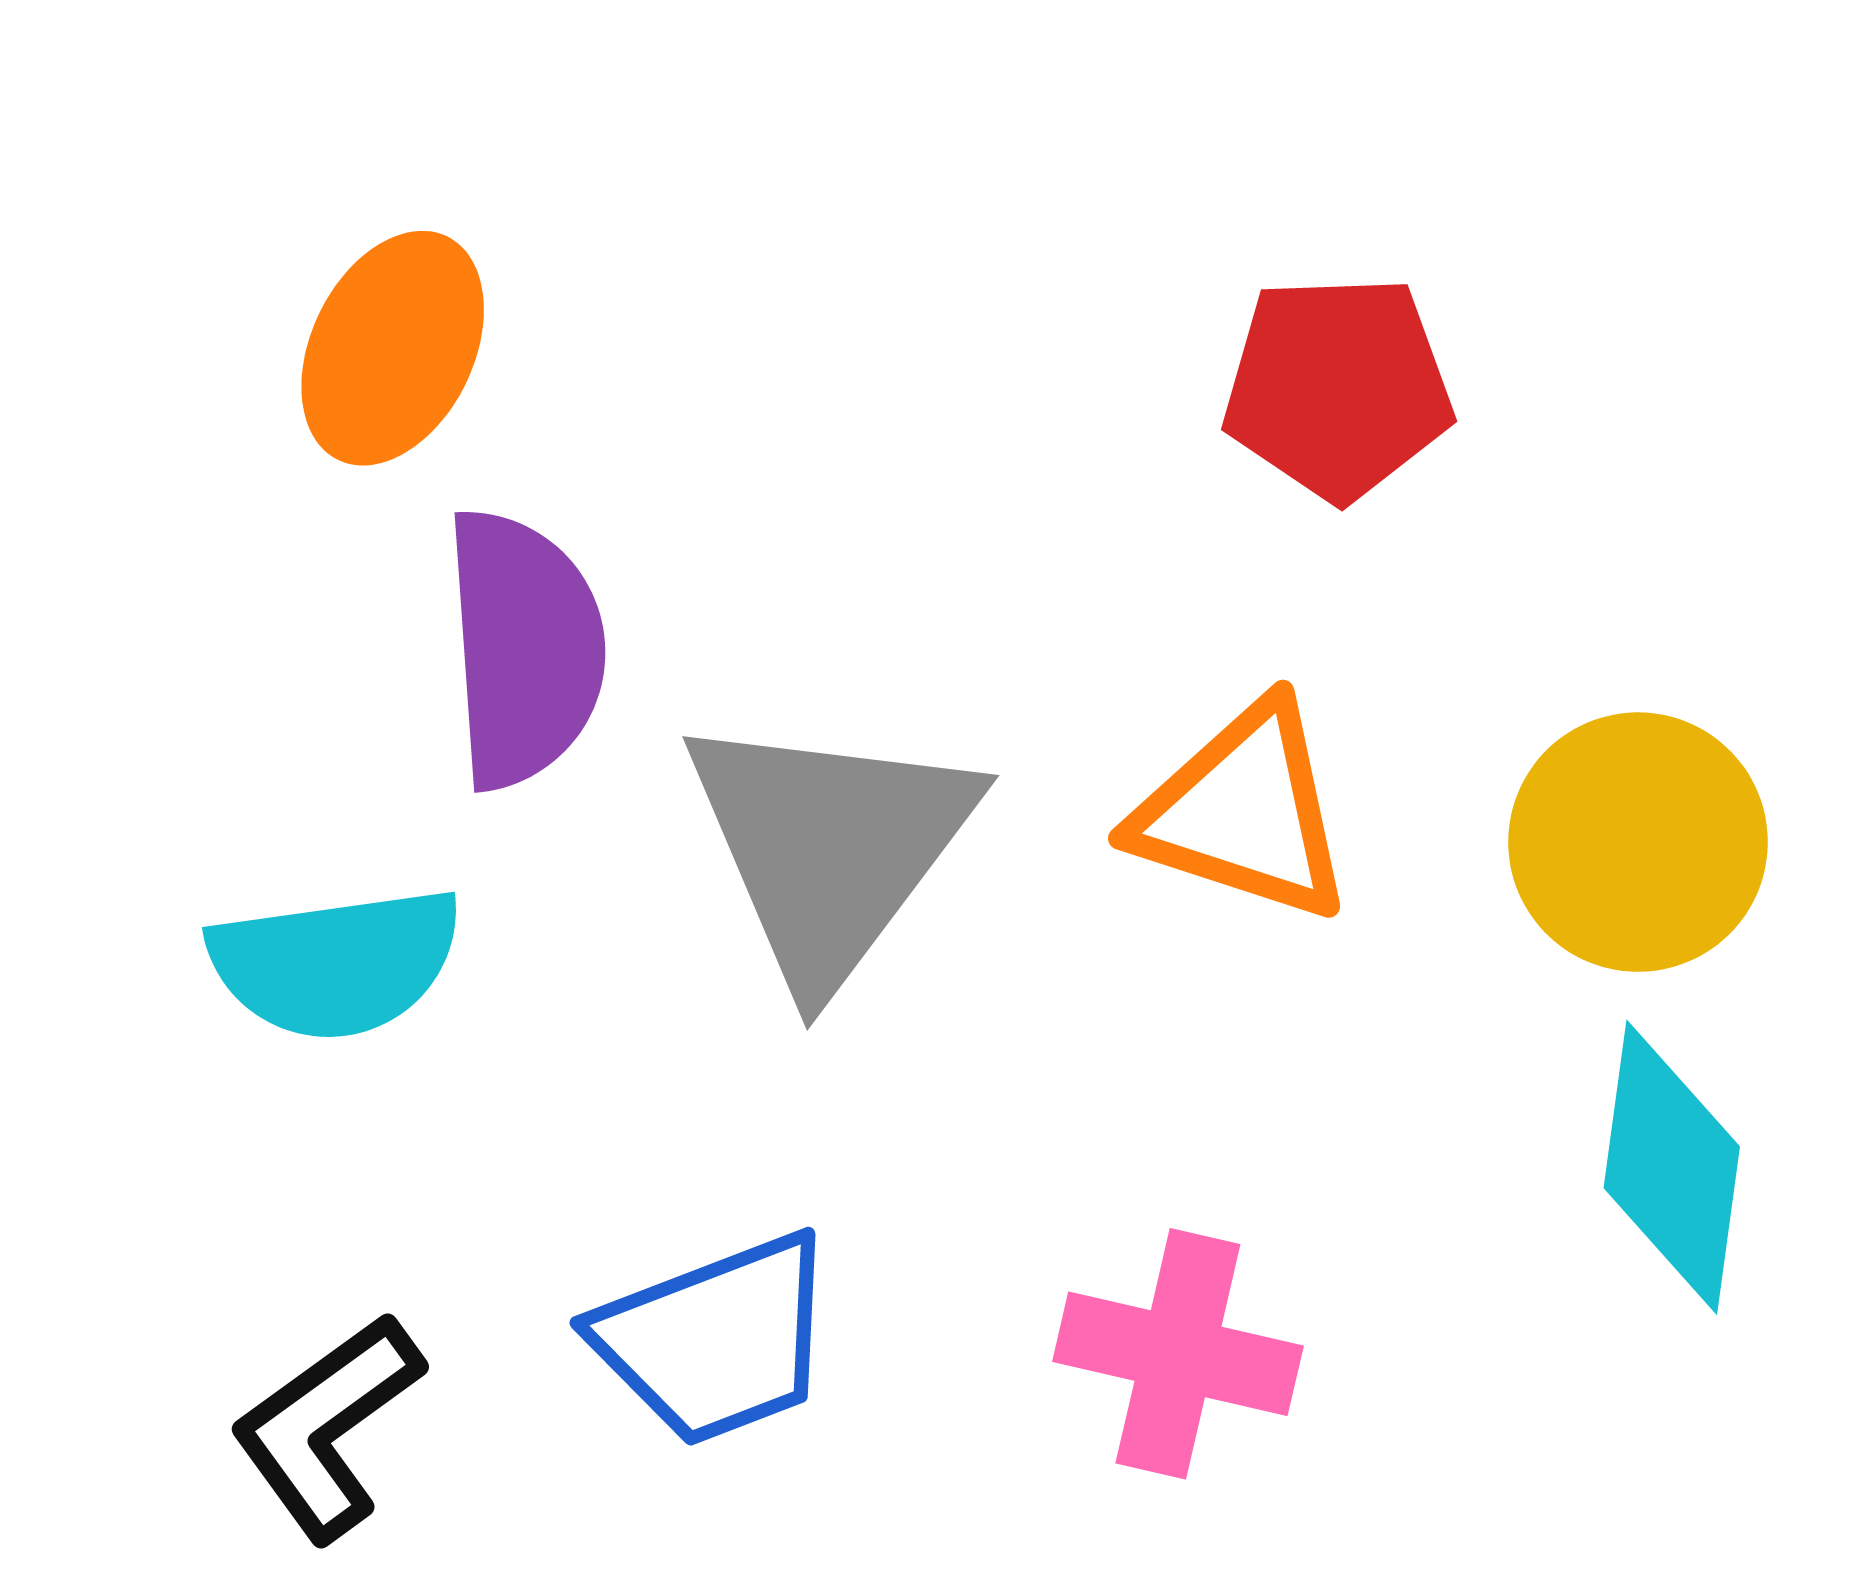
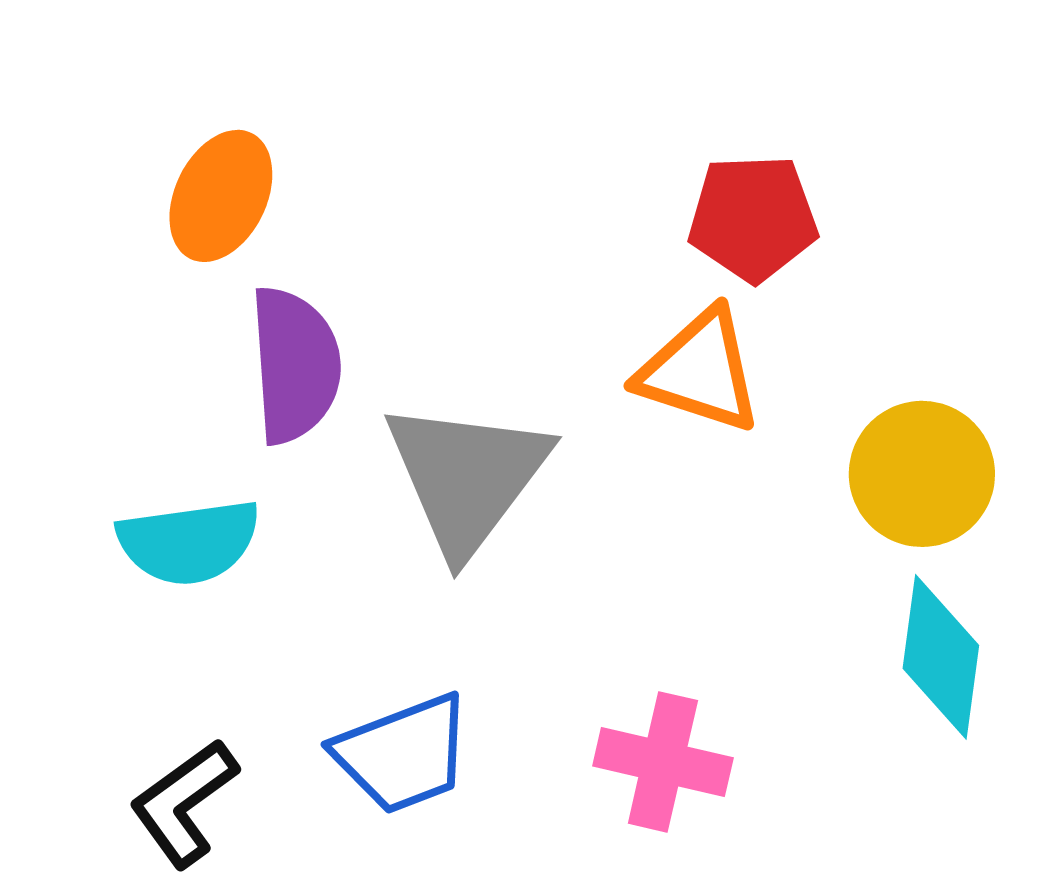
orange triangle: (1244, 812) -> (700, 371), moved

